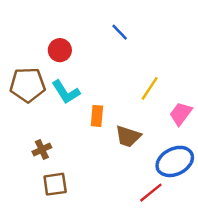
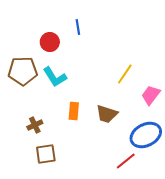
blue line: (120, 32) -> (78, 27), moved, turned 35
orange rectangle: (97, 116) -> (74, 111), moved

